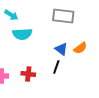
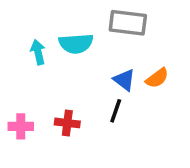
cyan arrow: (11, 15) -> (38, 52), moved, turned -136
cyan semicircle: (22, 34) -> (76, 44), moved

